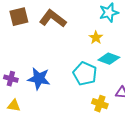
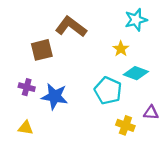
brown square: (19, 17) -> (42, 50), moved
purple cross: (11, 79) -> (27, 87), moved

